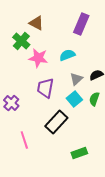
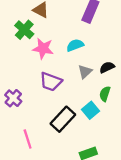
purple trapezoid: (45, 88) -> (51, 82), turned -80
cyan square: (74, 99) -> (90, 110), moved

